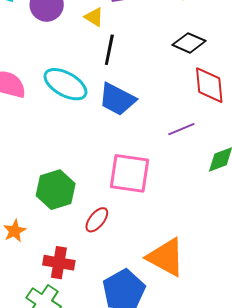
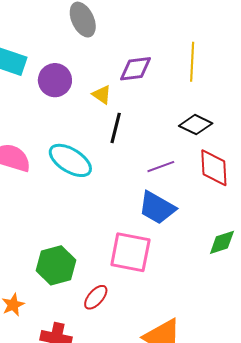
blue trapezoid: (117, 99) -> (157, 208), moved
purple line: (181, 129) -> (161, 167), moved

